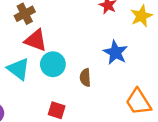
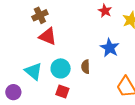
cyan circle: (53, 64) -> (61, 68), moved
cyan triangle: (18, 69) -> (34, 71), moved

